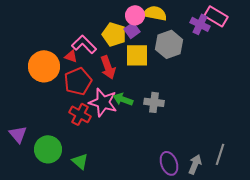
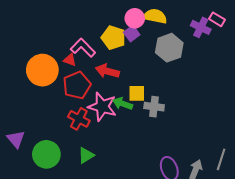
pink rectangle: (216, 16) -> (217, 19), size x0.7
yellow square: (137, 55) -> (137, 93), moved, size x0.7
red arrow: (108, 67) -> (107, 71), turned 125
green triangle: (80, 161) -> (86, 155), moved, turned 48

